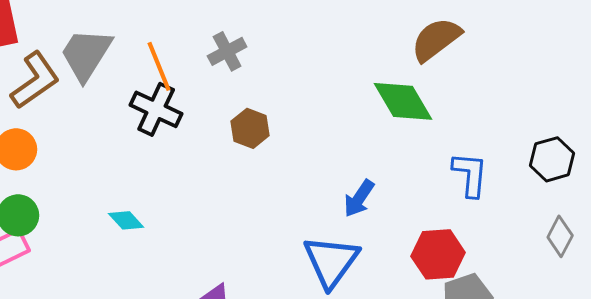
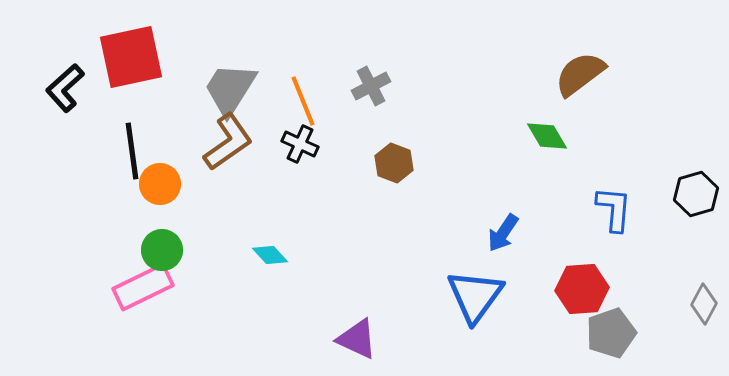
brown L-shape: (35, 80) -> (228, 142), moved
green diamond: (403, 101) -> (547, 136), size x0.7
black cross: (156, 109) -> (300, 144), size x0.7
gray diamond: (560, 236) -> (704, 304), moved

